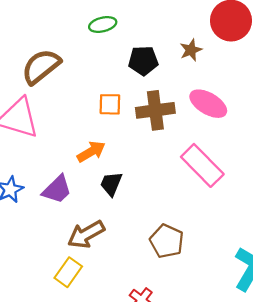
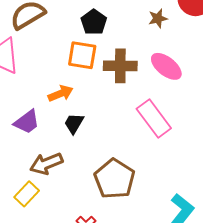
black pentagon: (143, 61) -> (94, 22), moved, turned 30
orange square: (110, 104) -> (82, 55), size x1.4
brown pentagon: (167, 241) -> (114, 179), size x1.4

